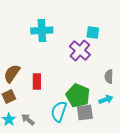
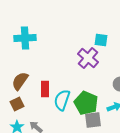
cyan cross: (42, 30) -> (25, 38), moved
cyan semicircle: (59, 112) -> (62, 100), moved

